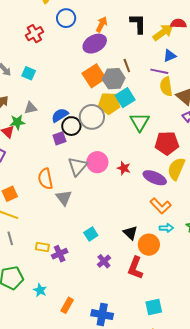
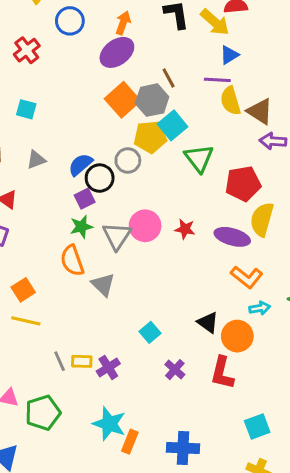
yellow arrow: (163, 32) -> (215, 22), turned 85
gray circle: (92, 117) -> (128, 161), size x0.7
green star: (17, 122) -> (81, 227), moved
gray line: (10, 238) -> (60, 361), moved
cyan star: (40, 290) -> (109, 424), moved, size x1.6

